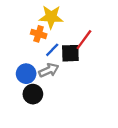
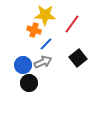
red line: (84, 40) -> (72, 24), moved
black square: (70, 53) -> (78, 58), moved, turned -36

